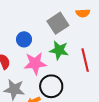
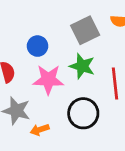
black circle: (51, 86) -> (83, 113), moved

